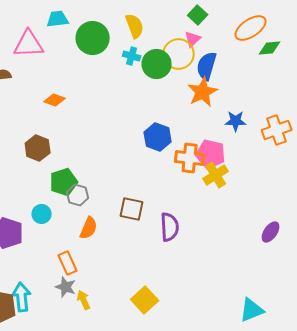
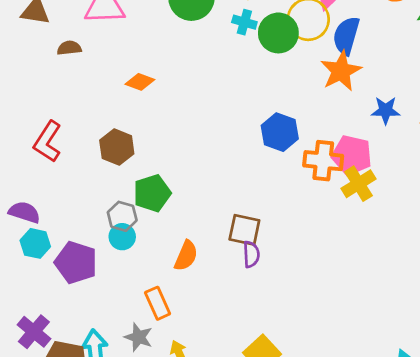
gray hexagon: (78, 195) -> (122, 216), moved
purple semicircle: (170, 227) -> (251, 254), moved, size x0.7
gray star: (66, 287) -> (139, 337), moved

